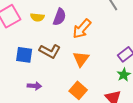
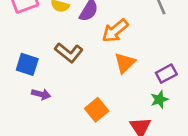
blue square: (24, 55) -> (27, 64), moved
orange triangle: (81, 59) -> (125, 63), moved

